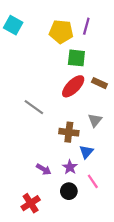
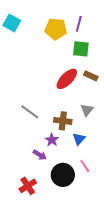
green square: (76, 58) -> (81, 49), moved
gray line: (34, 107) -> (30, 112), moved
purple star: (70, 167) -> (52, 140), moved
black circle: (69, 191) -> (63, 175), size x1.5

